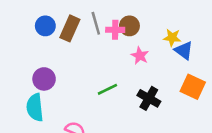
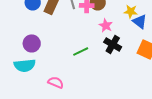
black cross: (149, 98) -> (113, 44), moved
cyan semicircle: (35, 107) -> (25, 65), turned -90

